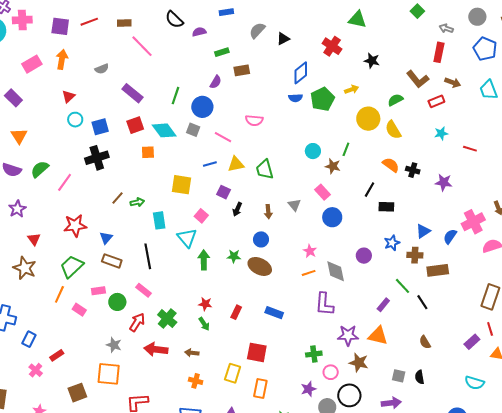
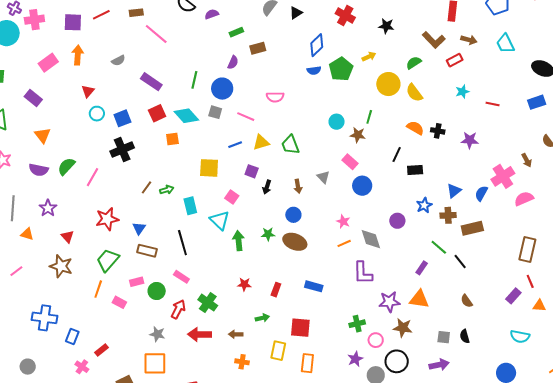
green arrow: (204, 324) -> (262, 318), moved, turned -64

